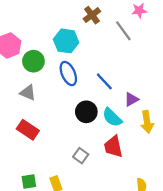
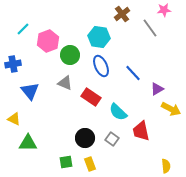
black circle: (86, 112) -> (85, 138), moved
cyan semicircle: (112, 117) -> (118, 112), moved
yellow arrow: (147, 122) -> (171, 109), turned -54
red rectangle: (28, 130) -> (91, 97), moved

